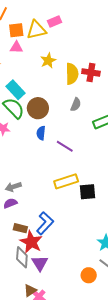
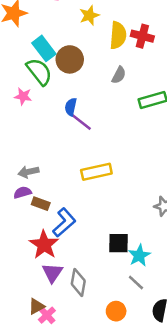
brown circle: (38, 108) -> (70, 59), moved
purple line: (65, 146) -> (81, 122), moved
black square: (87, 192) -> (118, 243), moved
brown rectangle: (20, 228) -> (41, 204), moved
gray diamond: (22, 257) -> (78, 282), moved
orange circle: (89, 275) -> (116, 311), moved

